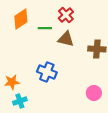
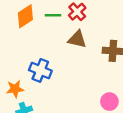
green line: (45, 28) -> (53, 15), moved
blue cross: (47, 72) -> (40, 70), moved

